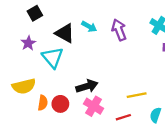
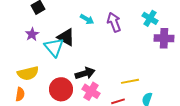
black triangle: (65, 33) -> (66, 37), moved
orange semicircle: (43, 103) -> (20, 94), moved
red circle: (60, 104) -> (61, 89), size x1.5

